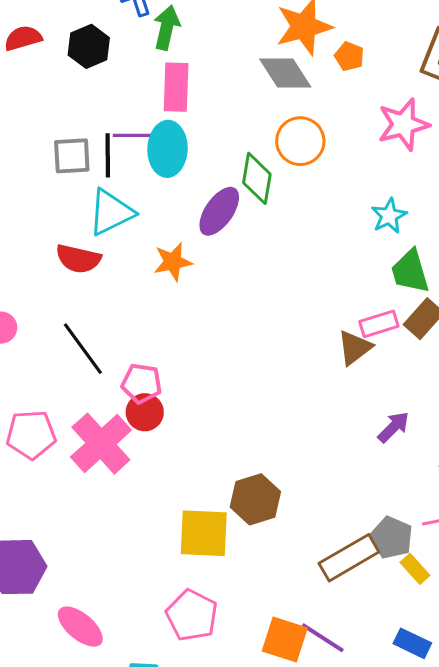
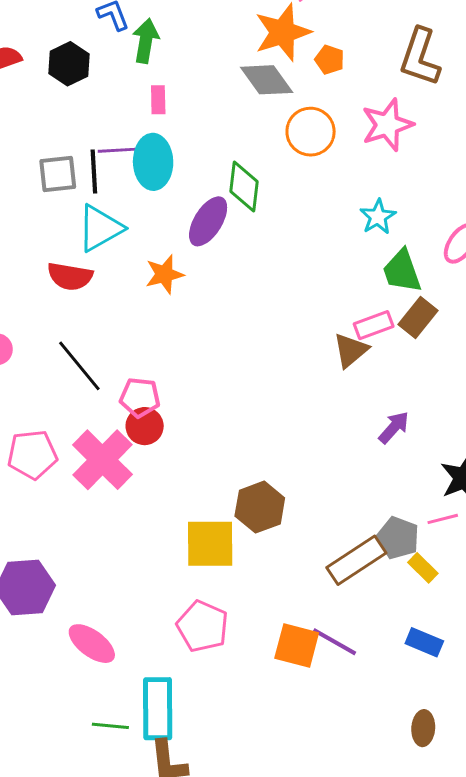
pink rectangle: (176, 87) -> (158, 100), size x0.6
orange circle: (300, 141) -> (311, 132), moved

